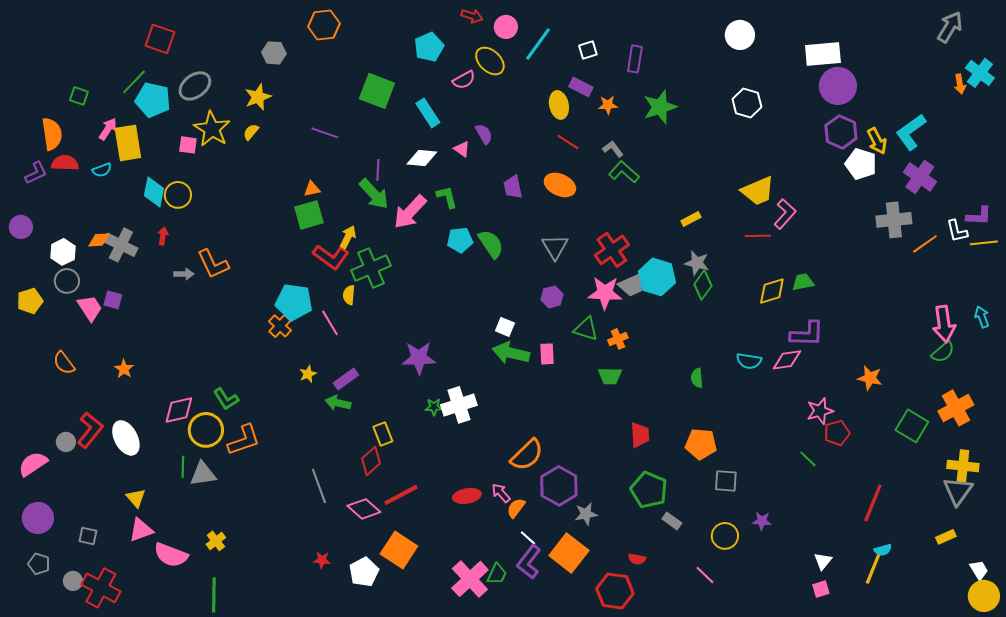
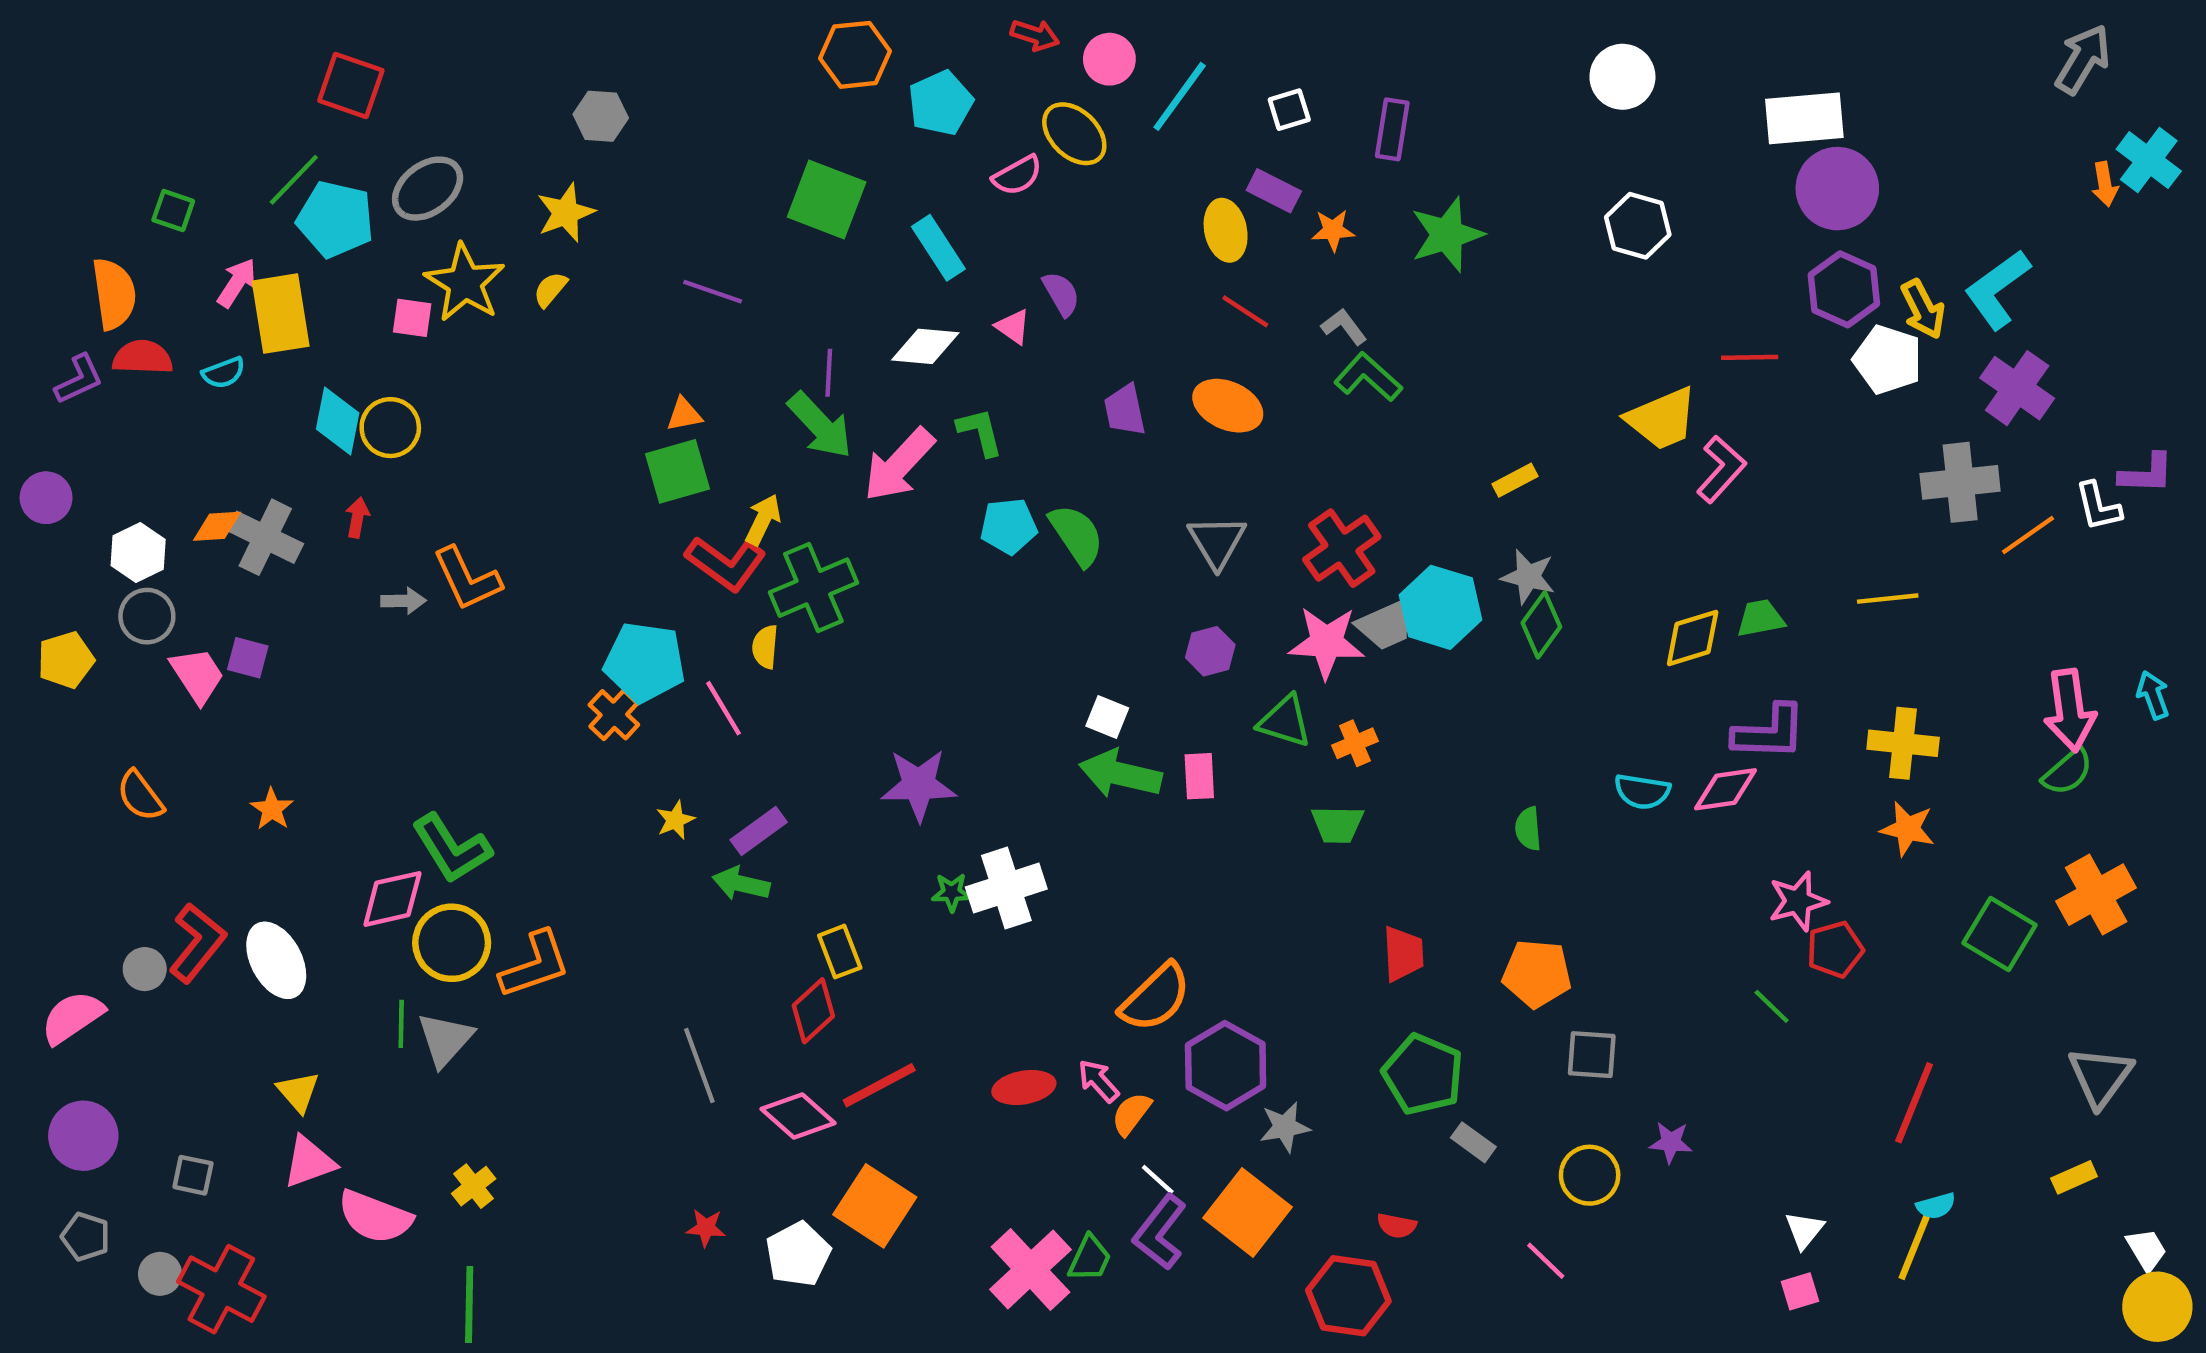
orange hexagon: (324, 25) -> (855, 55), moved
red line: (758, 236) -> (1750, 357), moved
yellow line: (984, 243) -> (1888, 599), moved
green L-shape: (226, 399) -> (452, 849), moved, size x1.4
yellow cross: (963, 466) -> (1903, 743), moved
gray triangle: (203, 474) -> (445, 1039), turned -40

